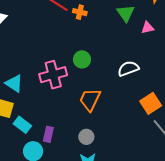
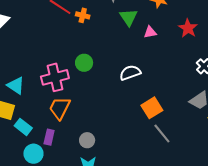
orange trapezoid: (90, 100) -> (60, 108), moved

